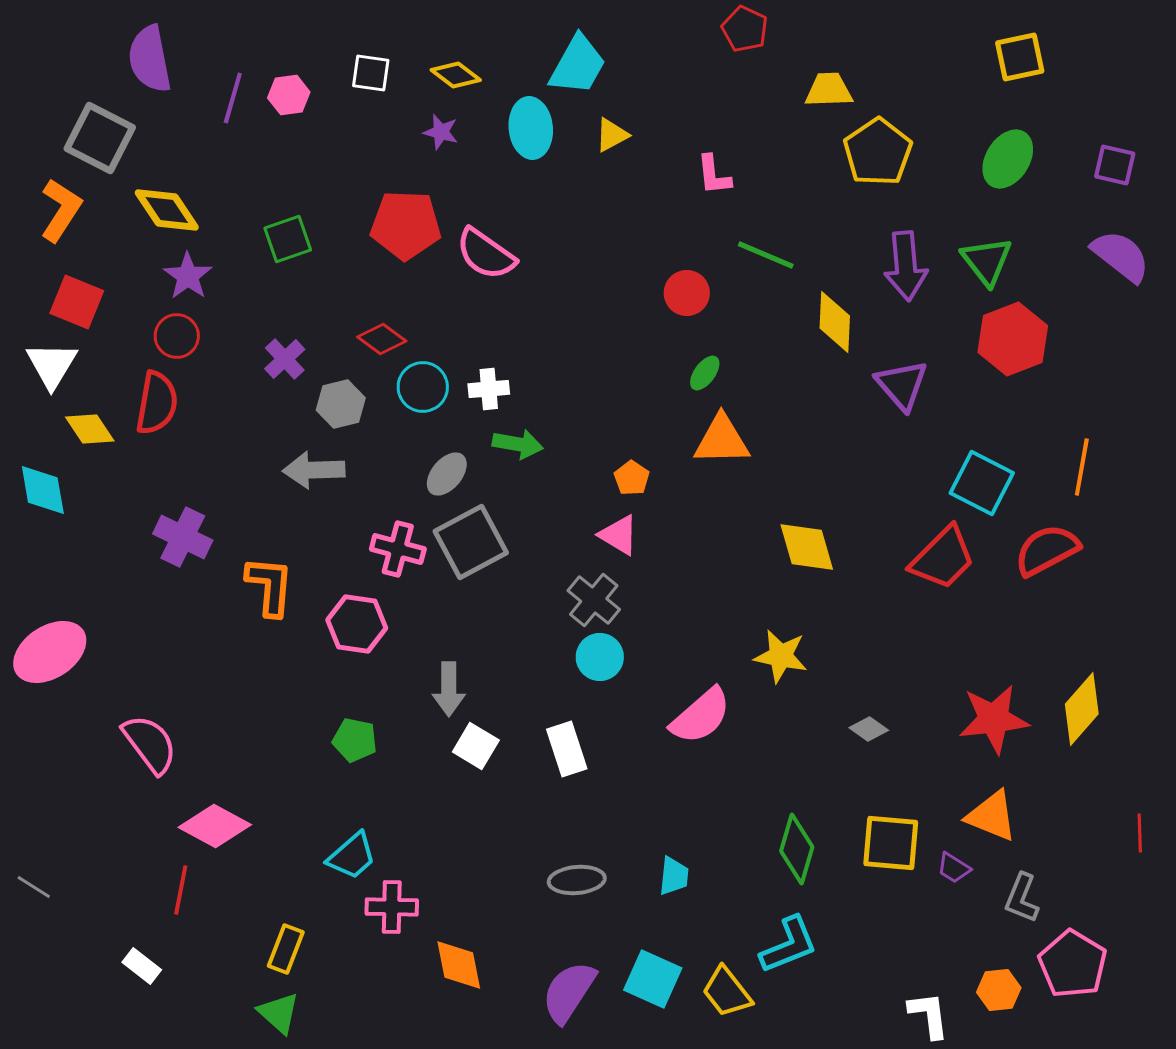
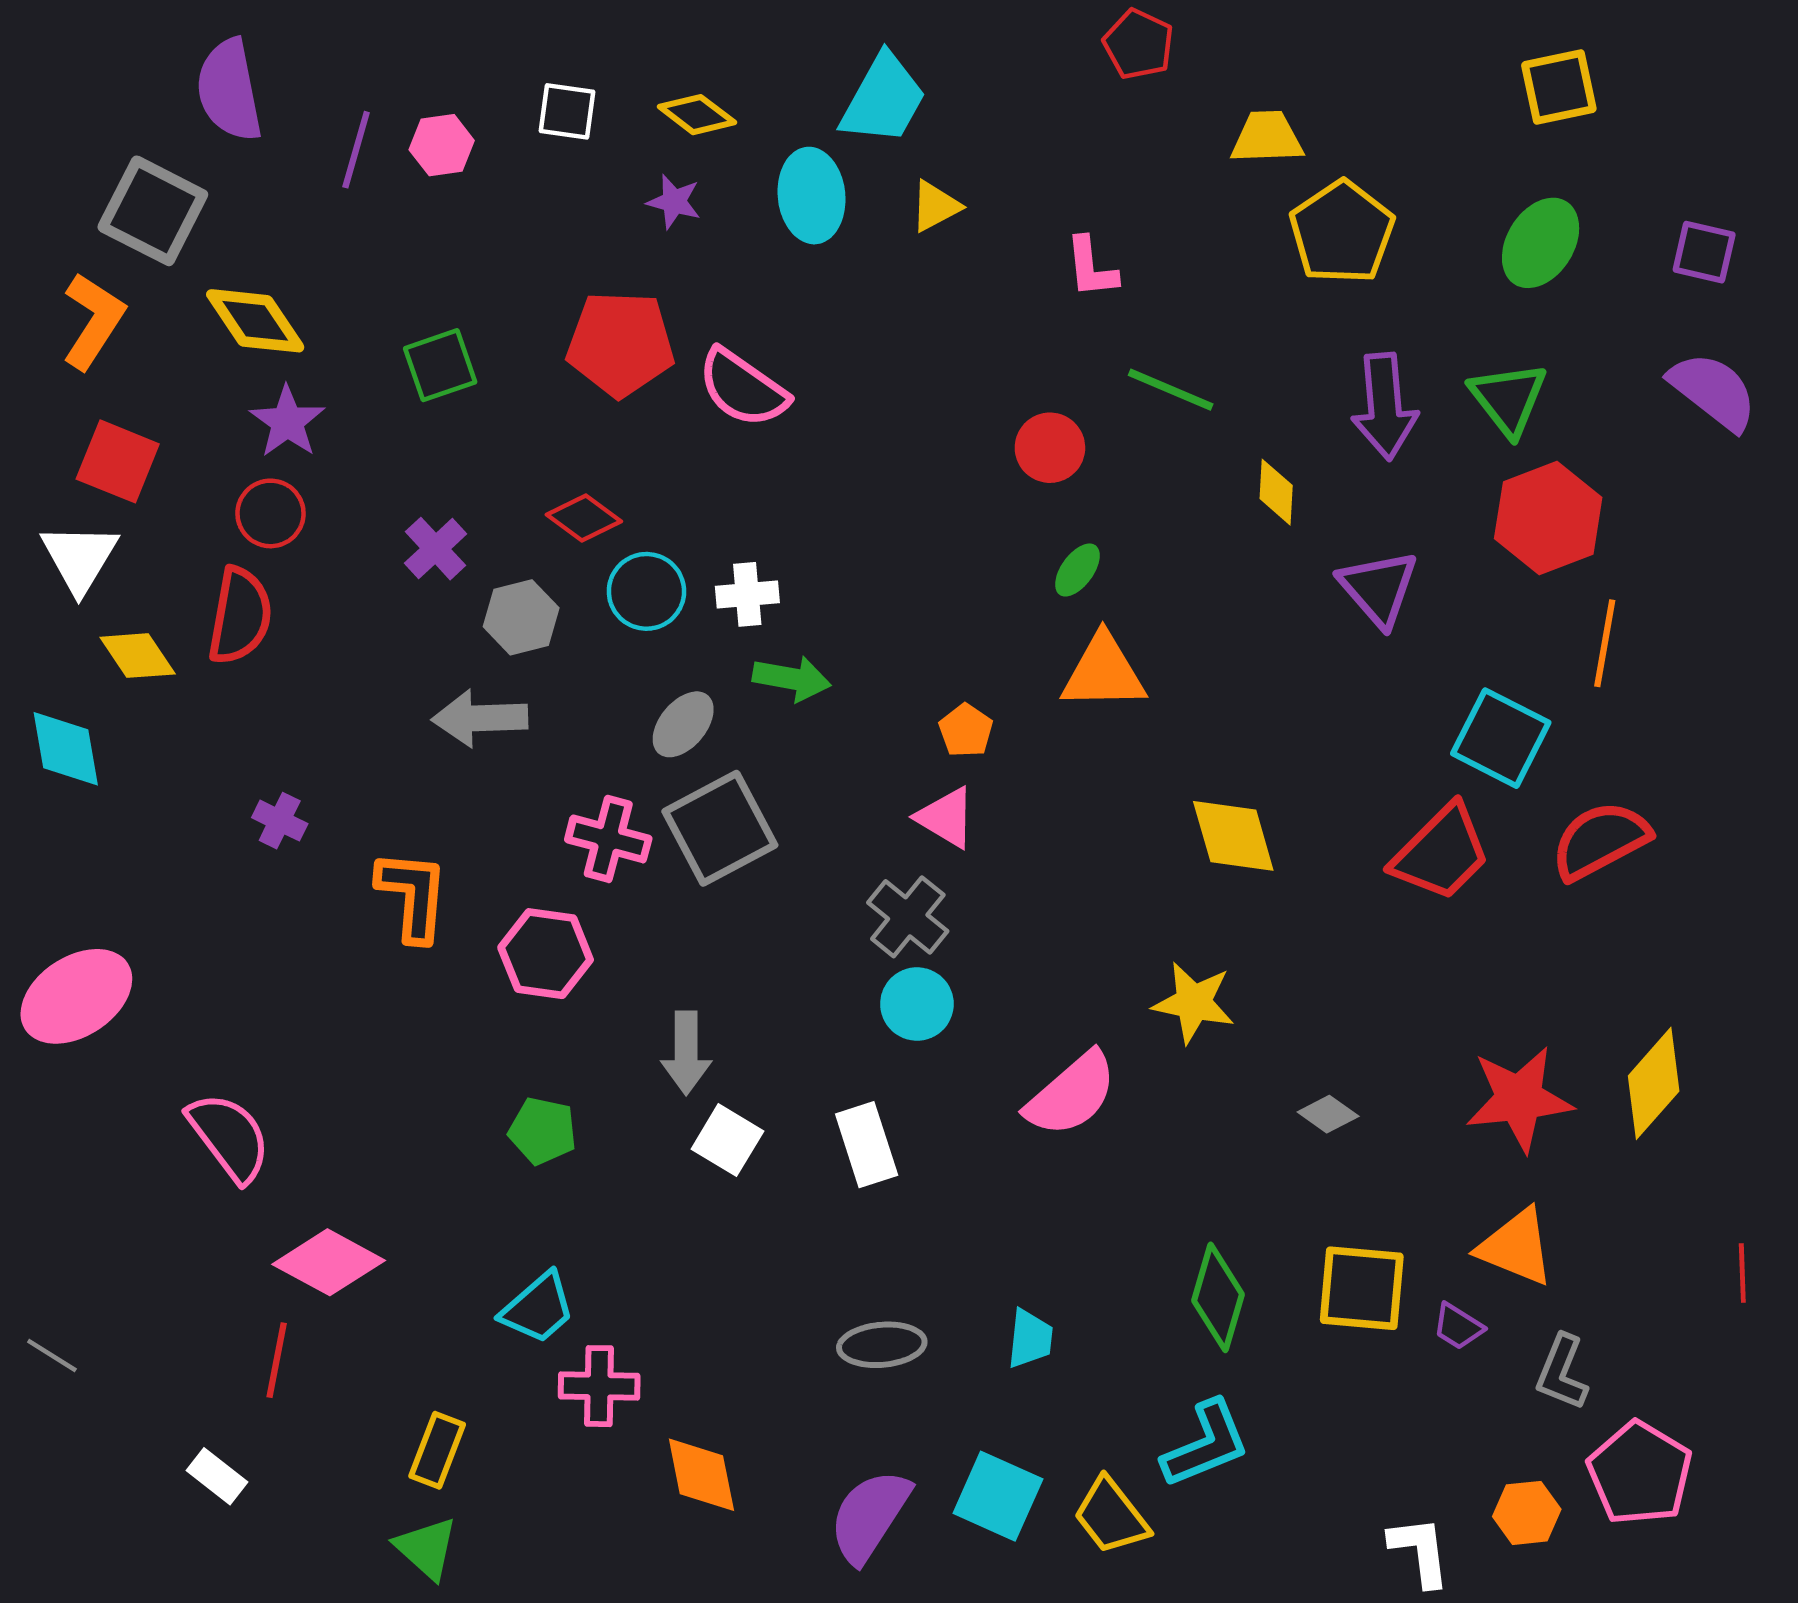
yellow diamond: (835, 322) -> (1276, 492), size x0.7
orange line: (1082, 467) -> (1605, 643), moved
purple cross: (183, 537) -> (280, 821), size x0.6

